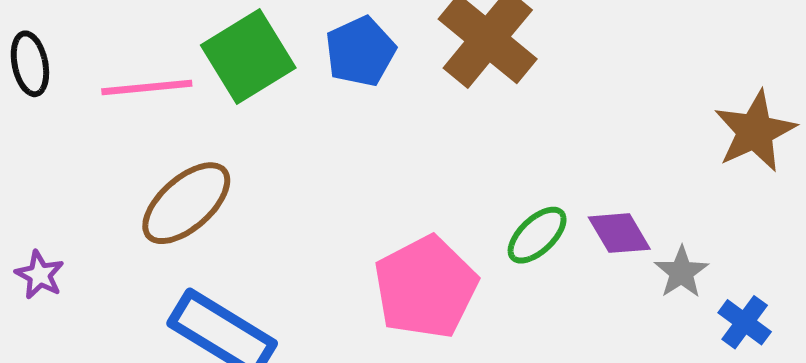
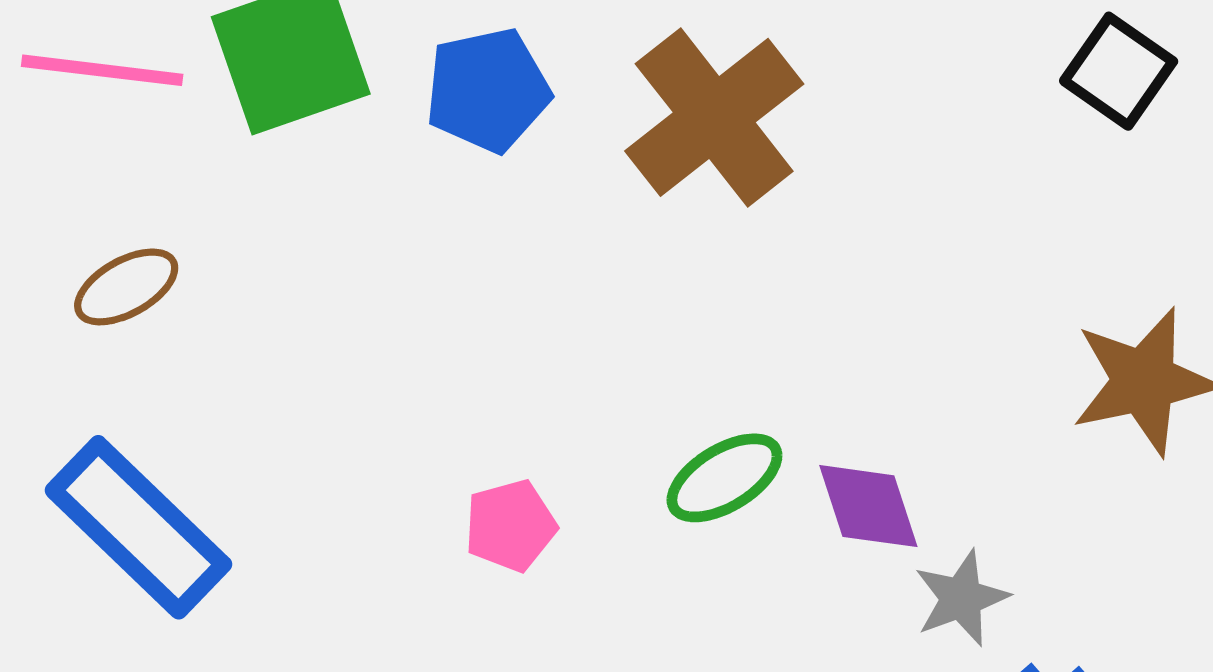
brown ellipse: (186, 203) -> (126, 287), size x0.6
pink pentagon: (426, 287) -> (510, 526), size x0.5

